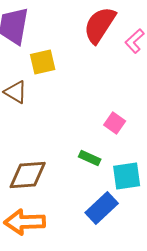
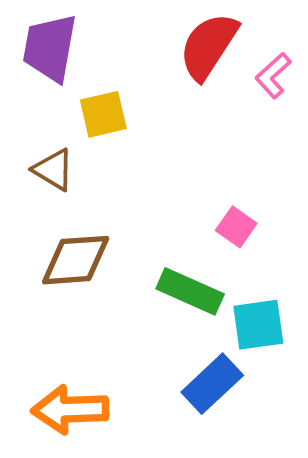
green rectangle: (90, 158) -> (190, 291), size x1.6
brown diamond: (28, 175) -> (76, 260), moved

